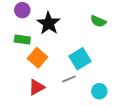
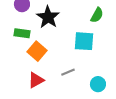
green semicircle: (98, 21) -> (97, 15), turned -84
cyan square: (80, 59) -> (84, 41), moved, turned 35

